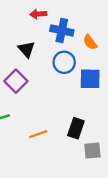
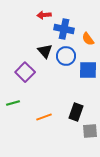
black triangle: (27, 49) -> (45, 51), moved

